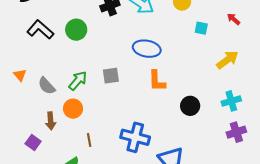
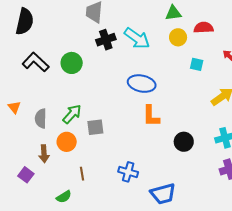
gray square: (111, 76) -> (95, 127), moved
gray semicircle: (47, 86) -> (41, 118), turned 42
blue cross: (135, 137) -> (128, 172), size x0.7

